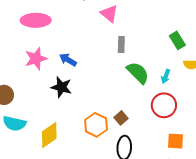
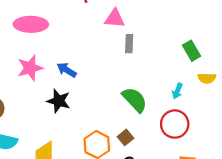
pink triangle: (109, 14) -> (115, 18), turned -36
gray rectangle: (121, 44) -> (129, 44), moved
green semicircle: (138, 73) -> (135, 100), moved

